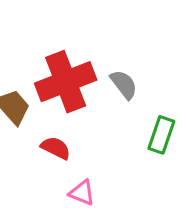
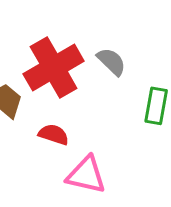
pink triangle: (82, 193) -> (86, 175), size x1.5

